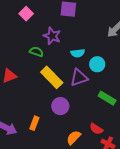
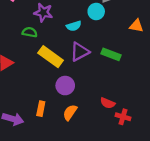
cyan circle: (97, 64) -> (96, 12), moved
green rectangle: (107, 98) -> (111, 54), moved
orange semicircle: (74, 137) -> (70, 112), moved

